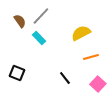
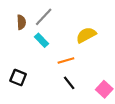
brown semicircle: (20, 21) -> (21, 22), turned 32
orange line: (91, 57) -> (66, 61), moved

